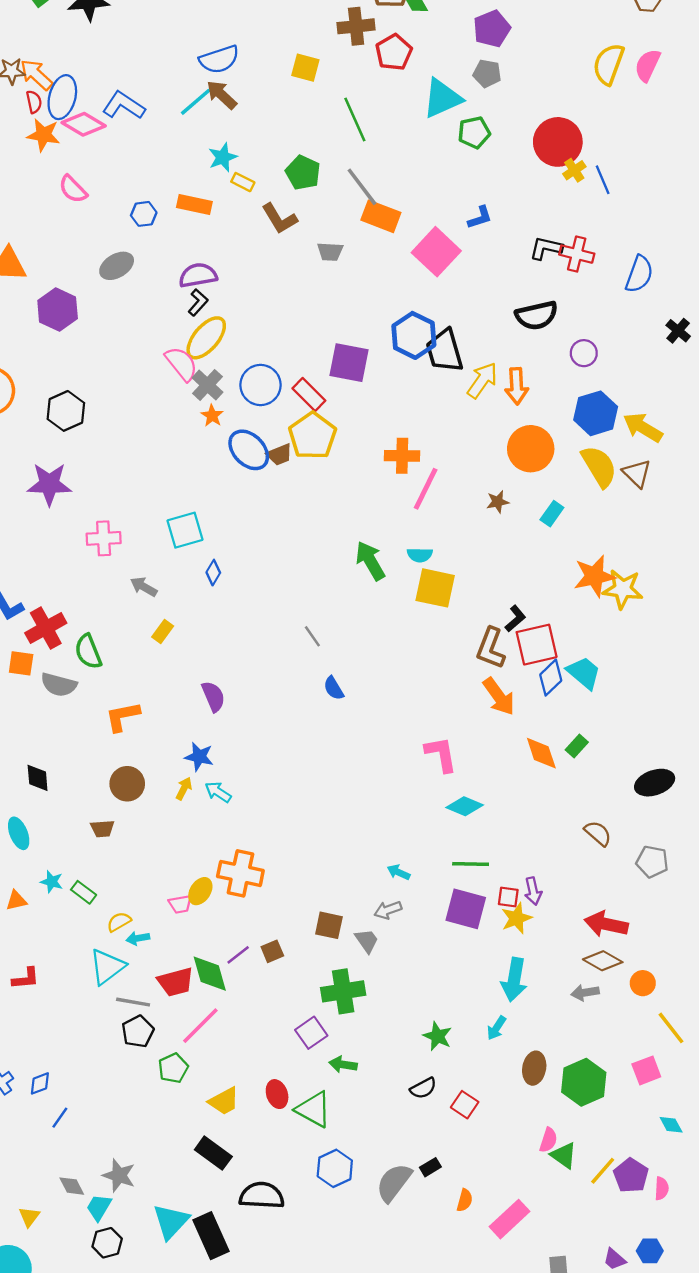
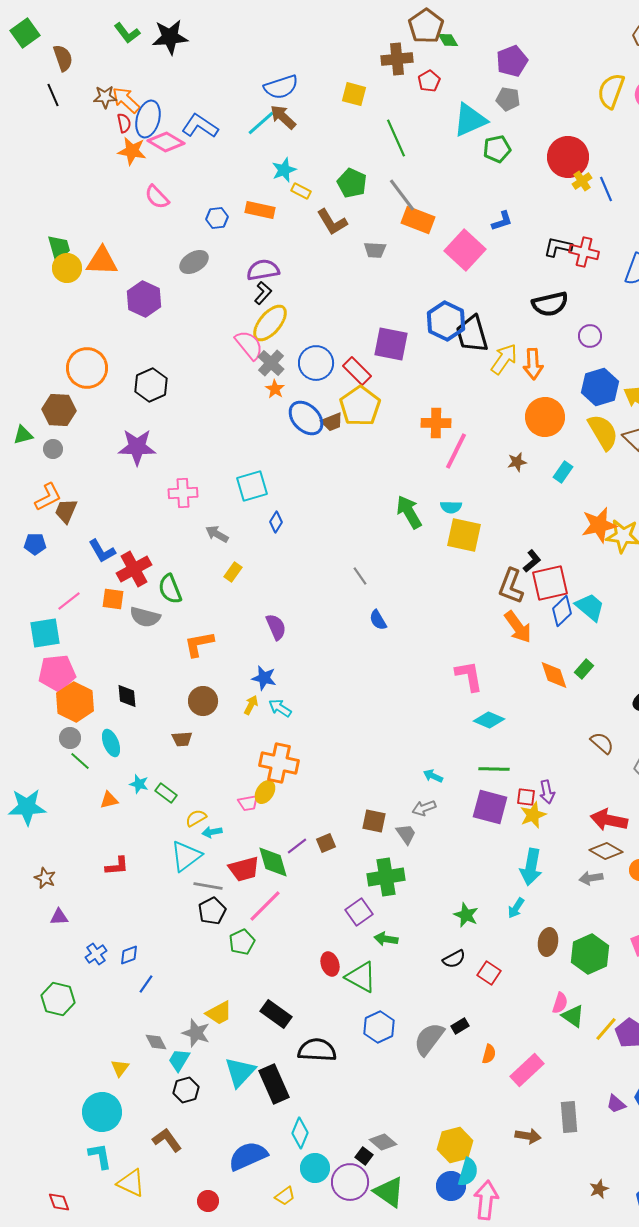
red pentagon: (394, 52) -> (429, 81), size x0.7
orange cross: (240, 873) -> (279, 763), moved
yellow trapezoid: (224, 1101) -> (219, 1013), moved

